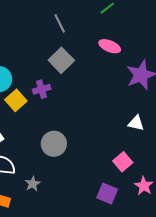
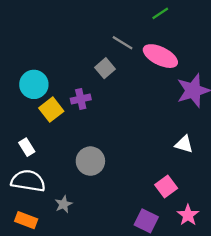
gray line: (60, 23) -> (123, 43), moved, turned -36
pink ellipse: (110, 46) -> (160, 56), size x1.4
gray square: (61, 60) -> (105, 68), size x0.7

